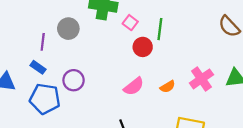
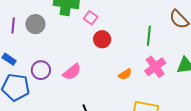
green line: (160, 29) -> (149, 36), moved
purple line: (43, 42) -> (13, 25), moved
pink semicircle: (134, 86) -> (72, 72), moved

